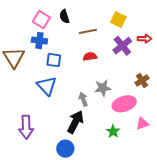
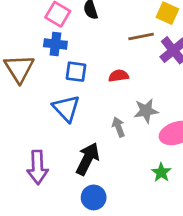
brown line: (88, 31) -> (141, 37), moved
red semicircle: (90, 56) -> (119, 76), moved
black arrow: (75, 122) -> (88, 159), moved

